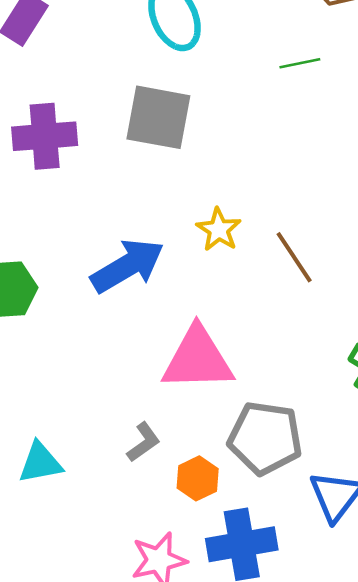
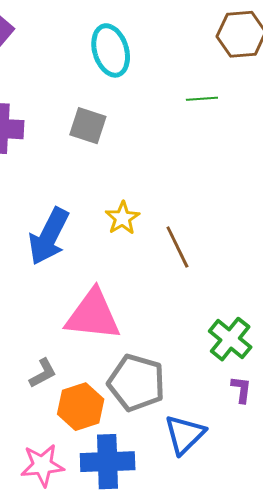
gray square: (158, 117) -> (88, 126), size x0.7
blue arrow: (127, 266) -> (49, 236), turned 140
orange hexagon: (198, 478) -> (81, 407), size x1.4

